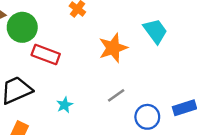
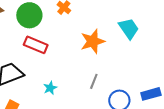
green circle: (22, 27) -> (29, 15), moved
gray line: (116, 95) -> (94, 81), turned -35

